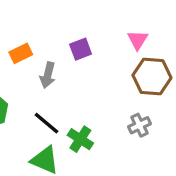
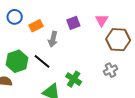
pink triangle: (138, 40) -> (102, 20), moved
black line: (46, 123) -> (42, 61), moved

